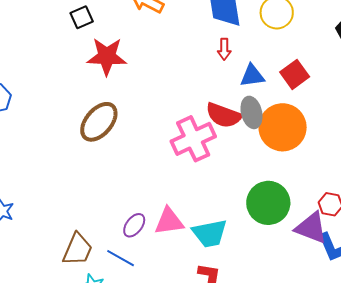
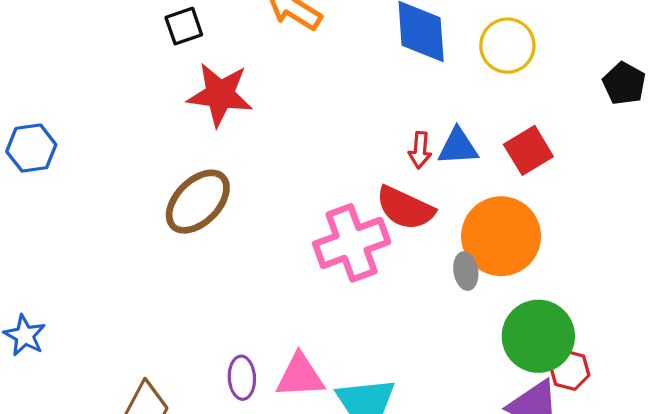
red arrow: (224, 49) -> (420, 150), moved
gray ellipse: (252, 112) -> (466, 271), moved, size x0.7
green circle: (268, 203) -> (538, 336), moved
purple ellipse: (134, 225) -> (242, 378), turned -45

